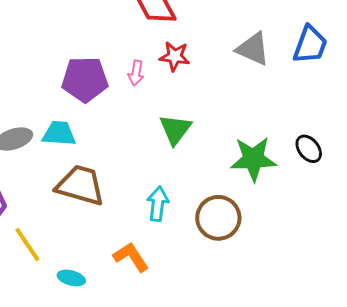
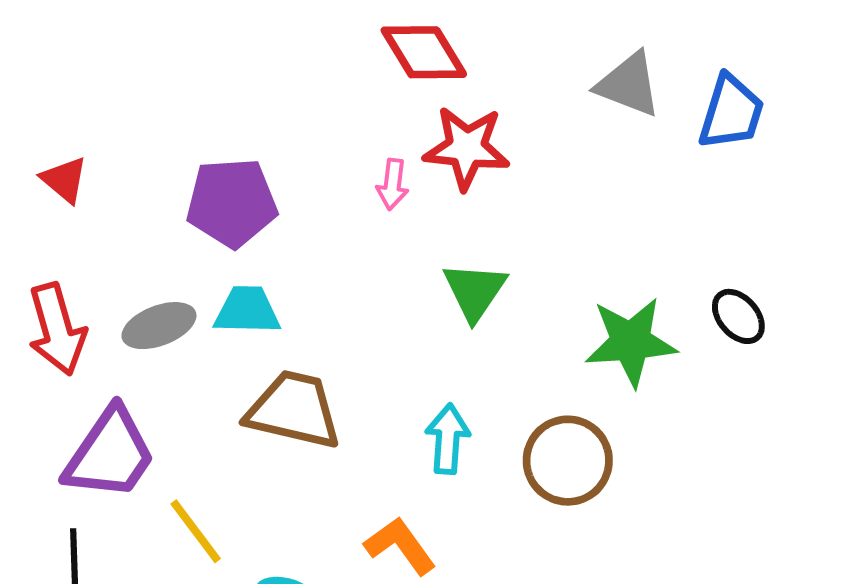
gray triangle: (253, 49) -> (629, 84), moved
red star: (175, 56) -> (467, 148), size x1.4
purple pentagon: (85, 79) -> (232, 203), moved

